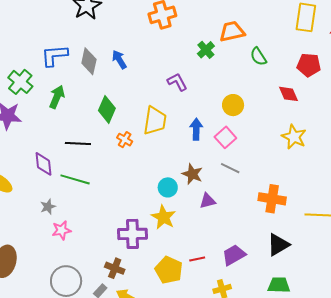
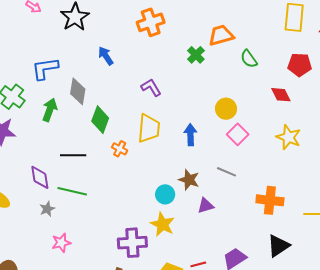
blue arrow: (119, 59) -> (106, 56), moved
gray diamond: (89, 61) -> (78, 91), moved
purple L-shape: (177, 82) -> (151, 87), moved
pink square: (225, 137) -> (238, 134), moved
gray star: (48, 207) -> (47, 209), moved

